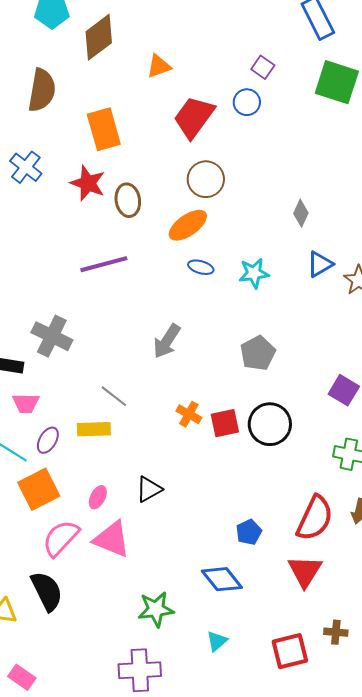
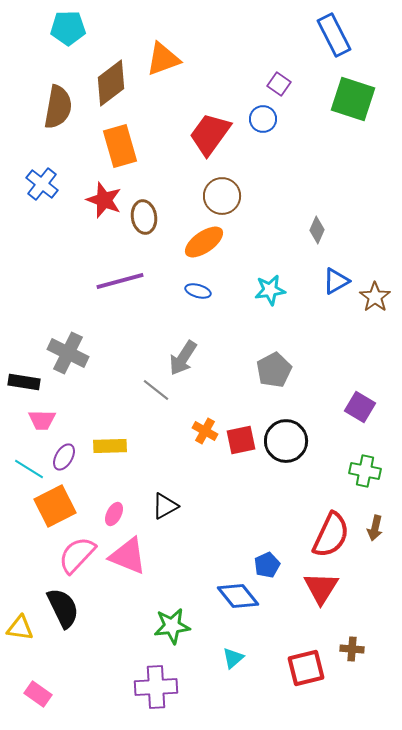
brown diamond: (99, 37) -> (111, 83), moved
orange triangle: (159, 66) -> (163, 59), moved, size x1.4
blue ellipse: (201, 267) -> (198, 291), moved
gray line: (114, 396) -> (156, 390), moved
blue pentagon: (249, 532) -> (267, 565), moved

